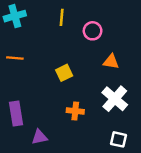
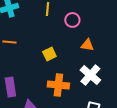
orange cross: (75, 111) -> (58, 85), size x1.5

